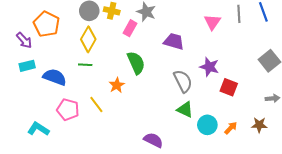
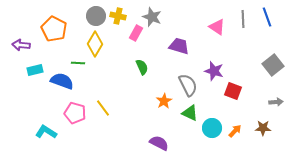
pink triangle: (212, 22) -> (217, 27), turned -30
purple arrow: (24, 40) -> (21, 45), moved, turned 138
green semicircle: (136, 63) -> (142, 67), size x0.7
green line: (85, 65) -> (78, 63), moved
orange star: (117, 85) -> (164, 101), moved

